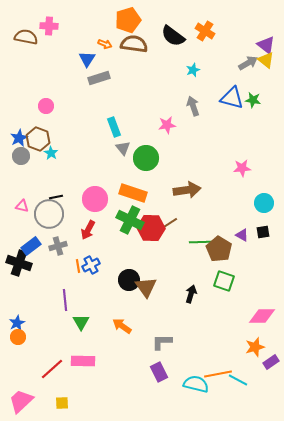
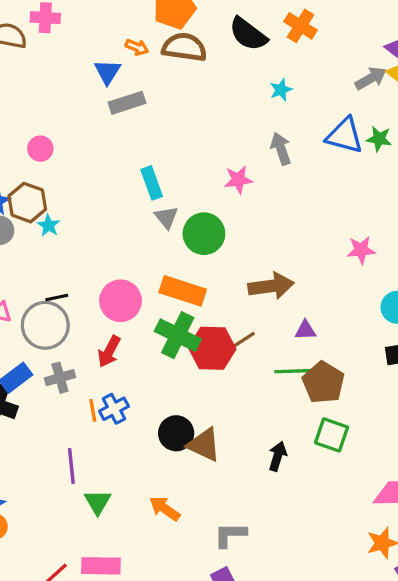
purple triangle: (242, 235) -> (305, 330), moved, turned -32
brown triangle: (146, 287) -> (204, 445), turned -30

